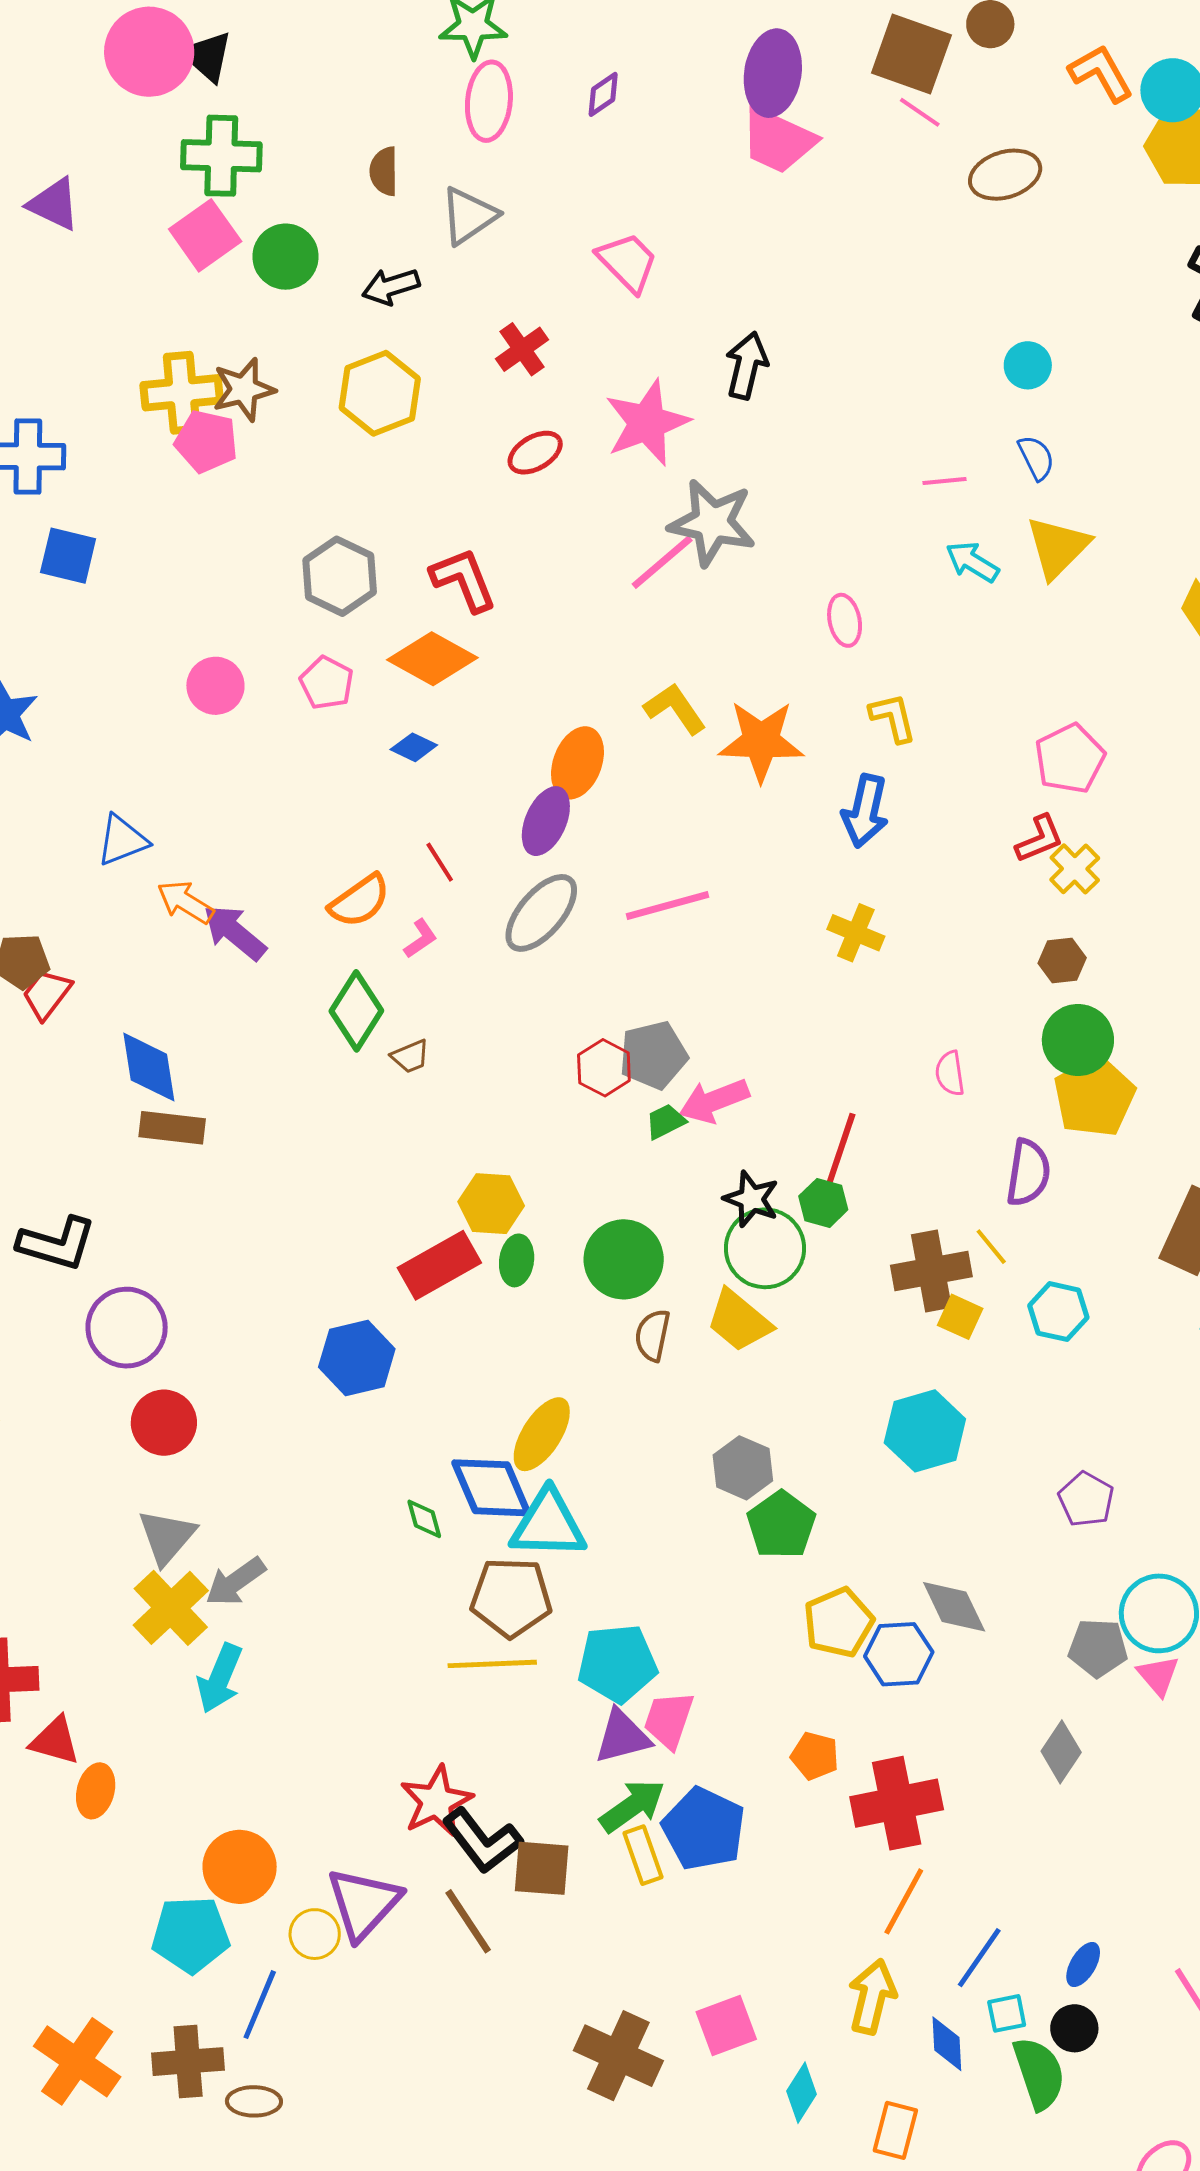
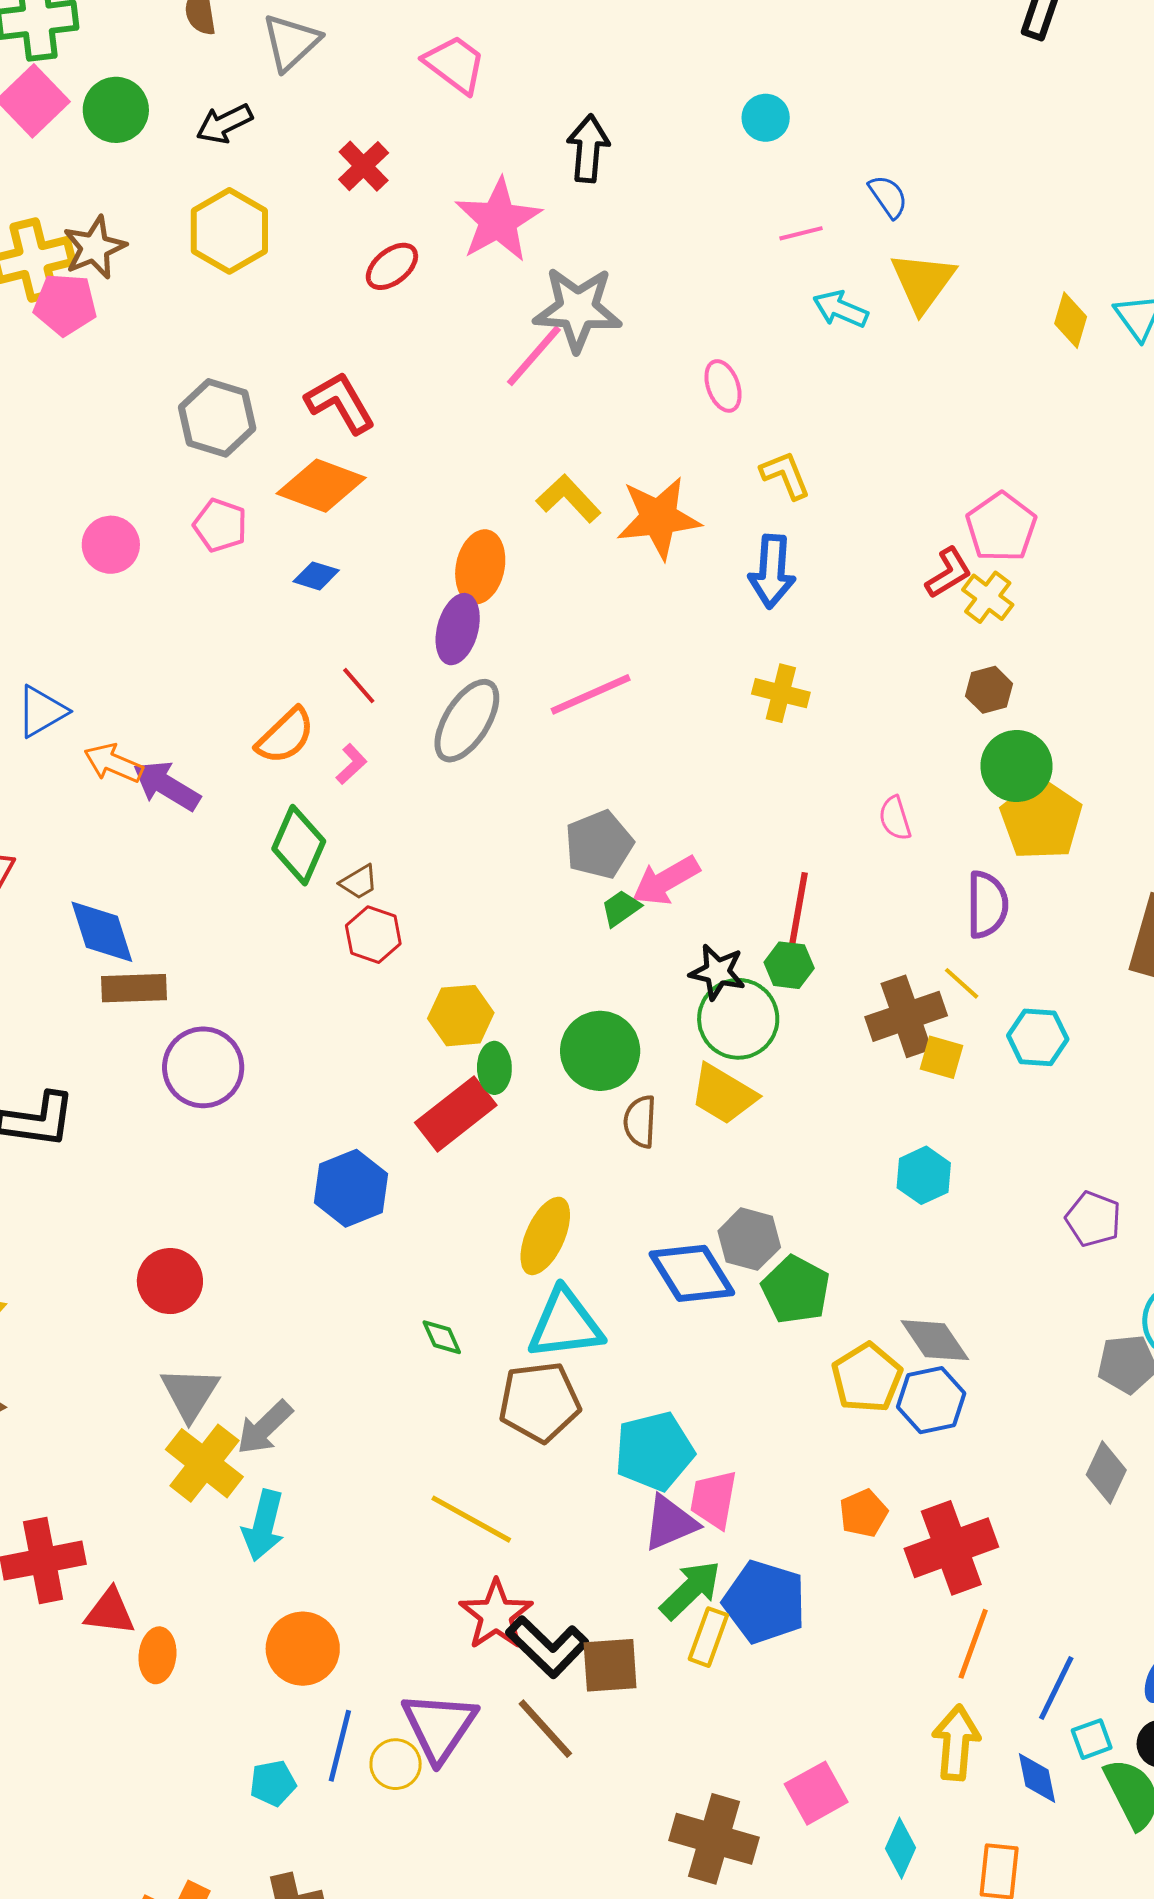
cyan circle: (1028, 365) -> (766, 118), moved
pink pentagon: (1070, 759) -> (1001, 527), moved
red hexagon: (604, 1068) -> (373, 935), moved
red rectangle: (439, 1265) -> (456, 1114), moved
purple circle: (127, 1328) -> (203, 1067), moved
cyan hexagon: (925, 1431) -> (924, 1175), size x0.7
blue diamond: (491, 1488) -> (692, 1273), moved
gray diamond: (954, 1607) -> (935, 1340), moved
yellow line: (492, 1664) -> (471, 1519), moved, turned 40
orange pentagon: (815, 1756) -> (863, 1513), turned -30
yellow rectangle: (643, 1855) -> (708, 1637), turned 48
orange circle: (240, 1867) -> (303, 1649), moved
cyan pentagon: (191, 1935) -> (273, 1783), size x0.6
blue line: (260, 2005) -> (340, 1746), moved

